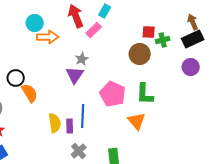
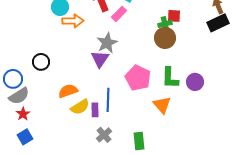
green cross: (163, 40) -> (165, 24), moved
gray star: (82, 59) -> (107, 43), size x1.5
purple circle: (191, 67) -> (195, 82), moved
orange semicircle: (30, 93) -> (68, 91), moved, turned -78
yellow semicircle: (55, 123) -> (80, 107), turned 66

